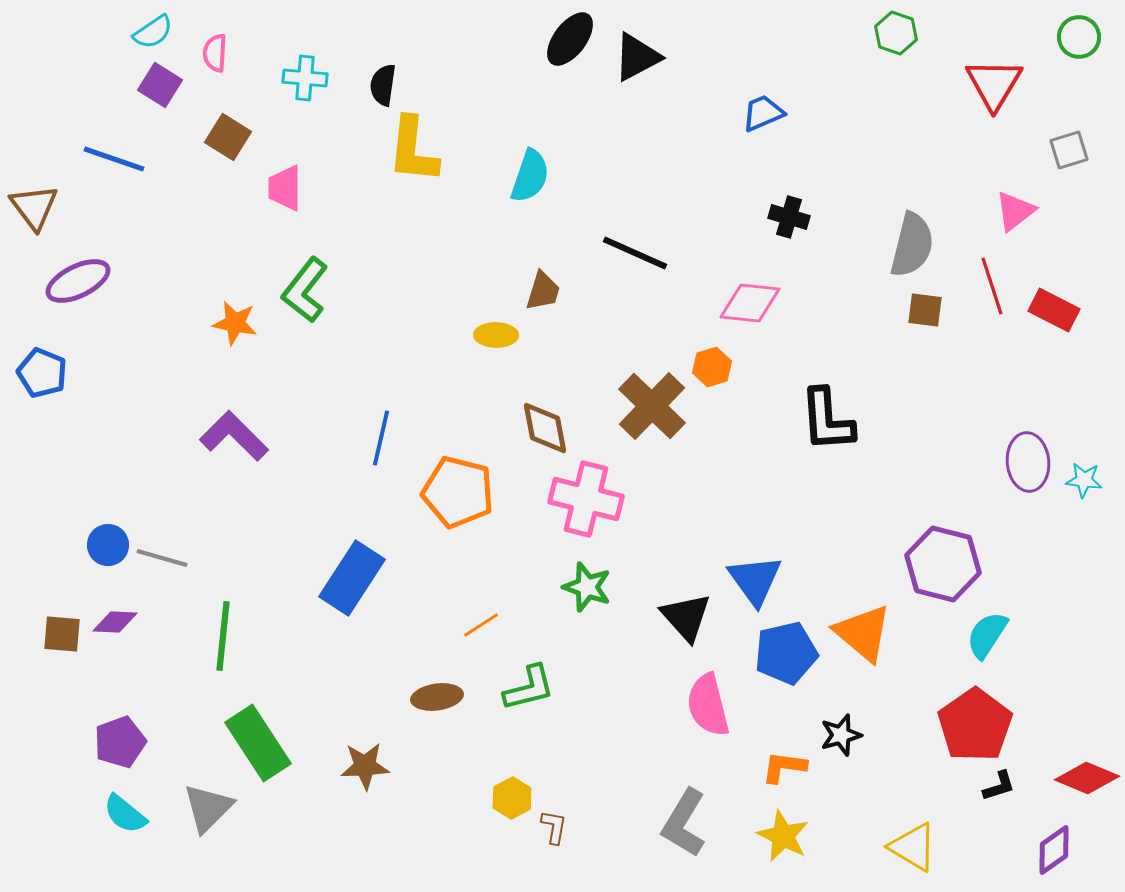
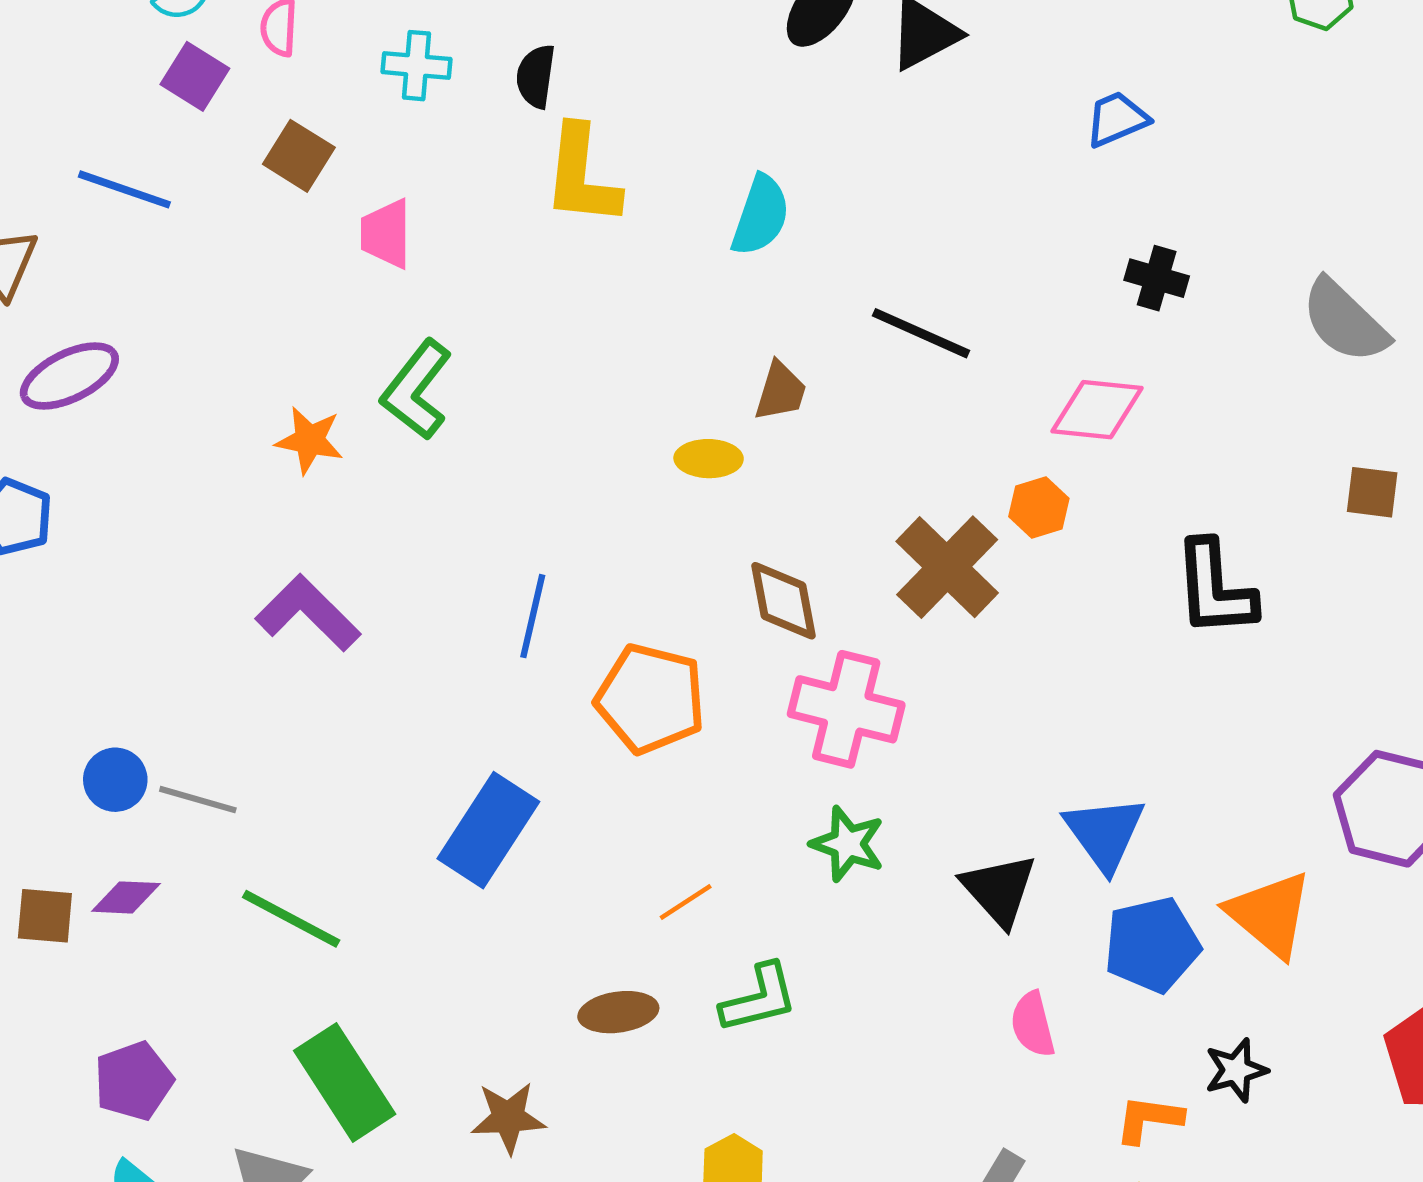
gray semicircle: (912, 245) -> (1345, 321), turned 120
brown square: (925, 310) -> (1372, 492), moved
green line: (223, 636) -> (291, 919), turned -68
pink semicircle: (708, 705) -> (1033, 1024), size x0.7

